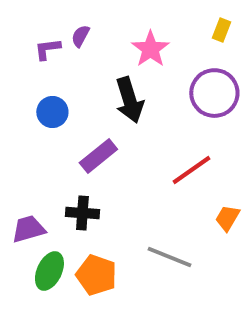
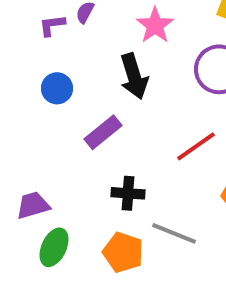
black cross: (82, 213) -> (128, 193), moved
orange pentagon: (96, 275) -> (123, 252), moved

